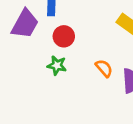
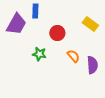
red circle: (64, 36) -> (57, 33), moved

